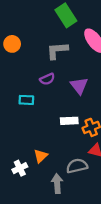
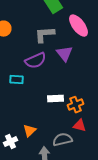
purple semicircle: (47, 79) -> (36, 61), size x1.5
purple triangle: (79, 86) -> (64, 54), moved

